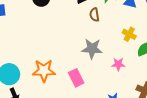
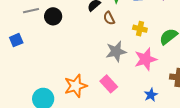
yellow cross: (129, 34) -> (140, 29), moved
pink star: (118, 64) -> (146, 59), size x1.6

